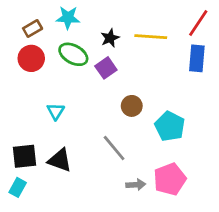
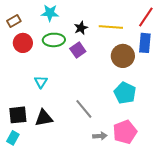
brown rectangle: (33, 29) -> (14, 21), moved
green ellipse: (73, 54) -> (54, 40), turned -30
brown circle: (132, 106) -> (123, 56), moved, size x1.5
black triangle: (60, 160) -> (44, 118), turned -30

